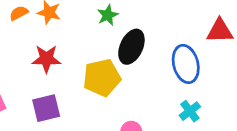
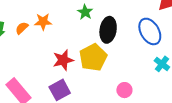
red star: (46, 59) -> (63, 60), moved

